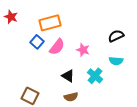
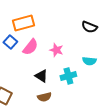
black semicircle: (116, 36) -> (89, 27), moved, turned -133
cyan cross: (95, 76) -> (68, 76), turned 35

